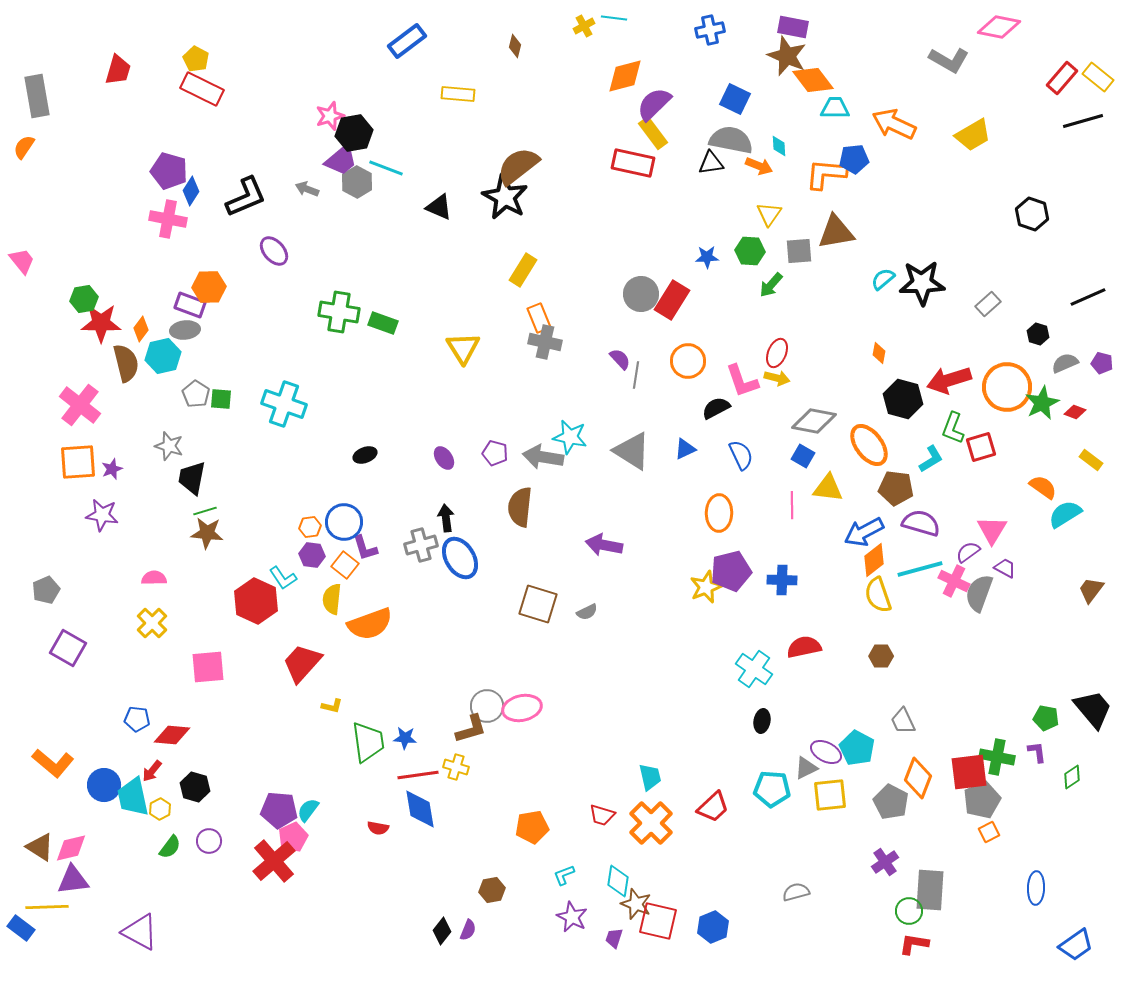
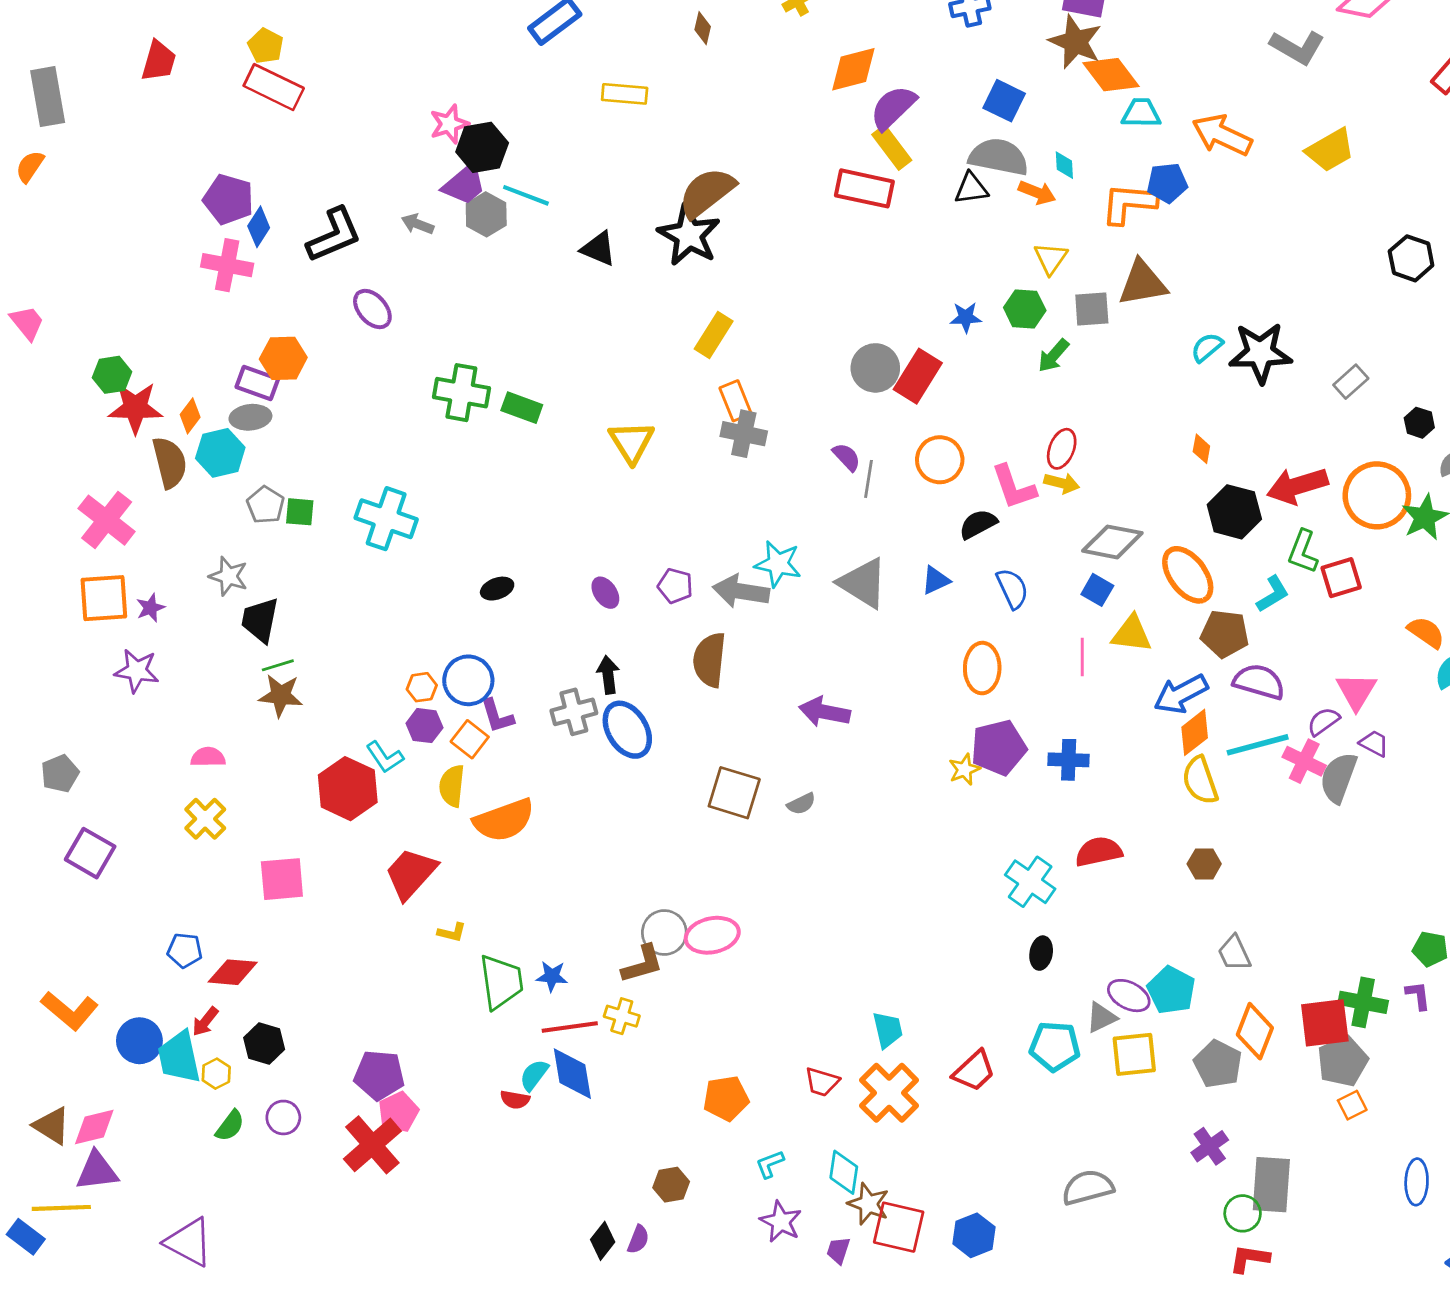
yellow star: (706, 587) -> (964, 769), size x0.7
cyan semicircle: (308, 810) -> (534, 1075), moved
gray semicircle: (796, 892) -> (1088, 1187), size x1.4

